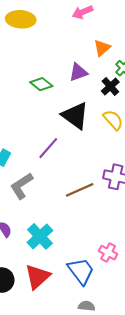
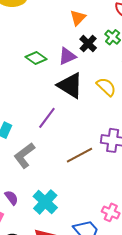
orange triangle: (102, 48) -> (78, 18), moved
purple triangle: (78, 72) -> (67, 56), moved
black cross: (110, 86) -> (88, 44), moved

